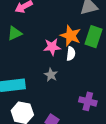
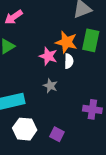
pink star: (52, 47) -> (48, 56), turned 30

